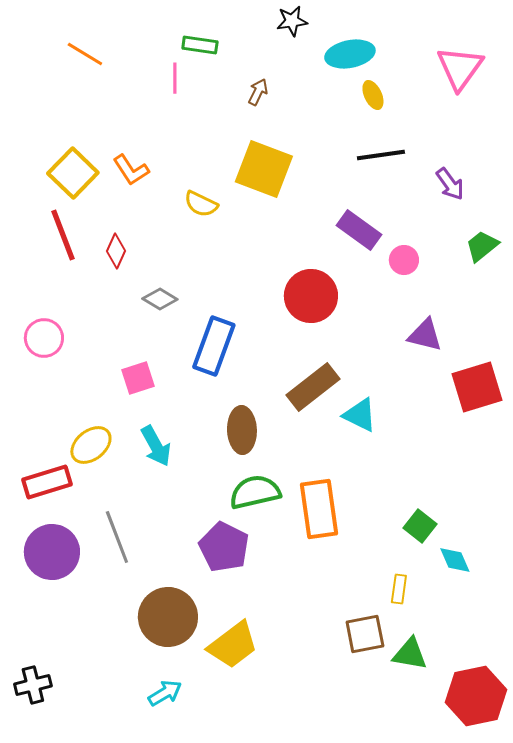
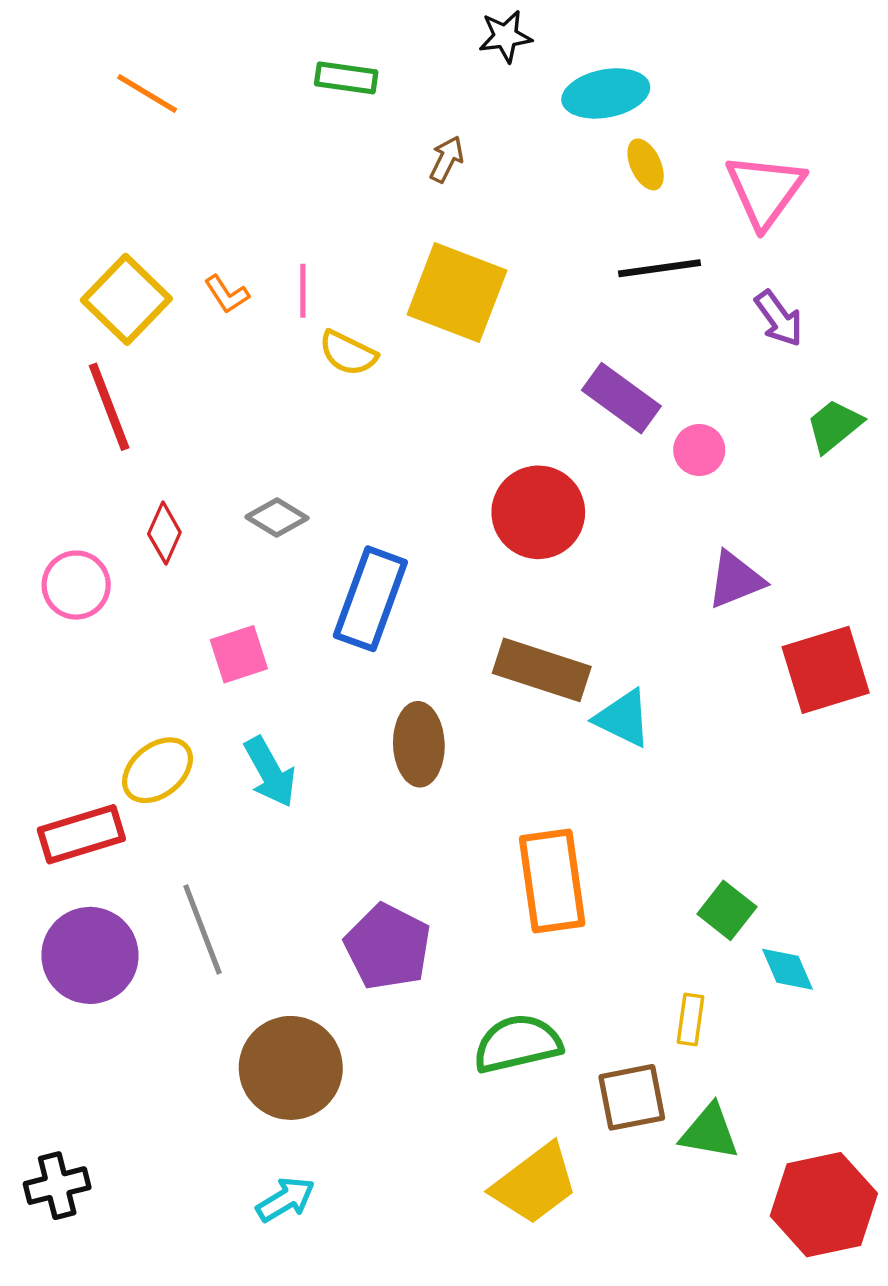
pink triangle: (460, 68) -> (765, 190), moved
pink line: (175, 78) -> (303, 291), moved
orange L-shape: (131, 170) -> (227, 294), size x0.7
red diamond: (116, 251) -> (164, 533), moved
purple triangle: (425, 335) -> (736, 580), turned -36
brown rectangle: (313, 387) -> (542, 670), turned 56
green semicircle: (255, 492) -> (518, 1044), moved
yellow trapezoid: (233, 645) -> (535, 1184), moved

